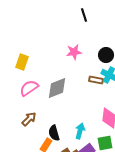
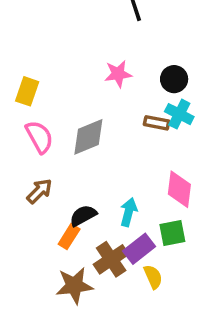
pink semicircle: (29, 88) -> (39, 137), turned 96
black semicircle: (54, 133) -> (83, 216), turned 77

